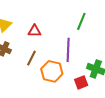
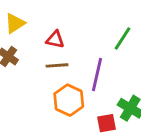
brown line: (31, 58) -> (57, 65), moved, turned 49

